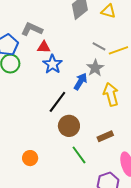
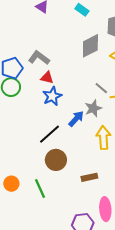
green line: (79, 155) -> (40, 188), moved

